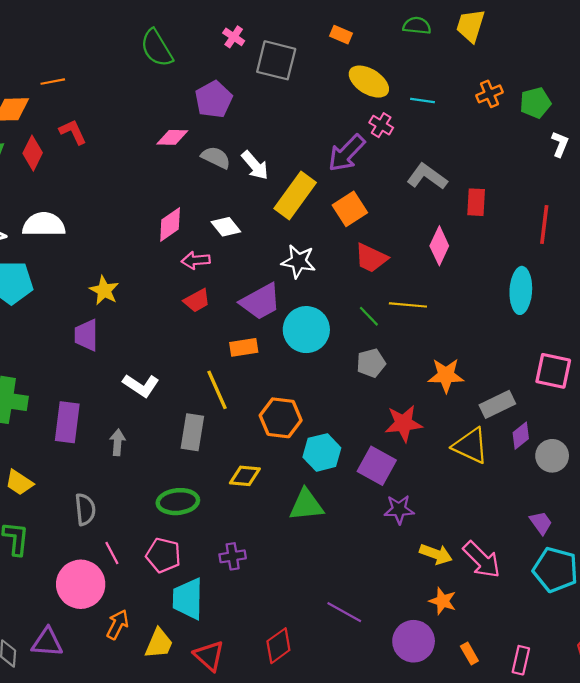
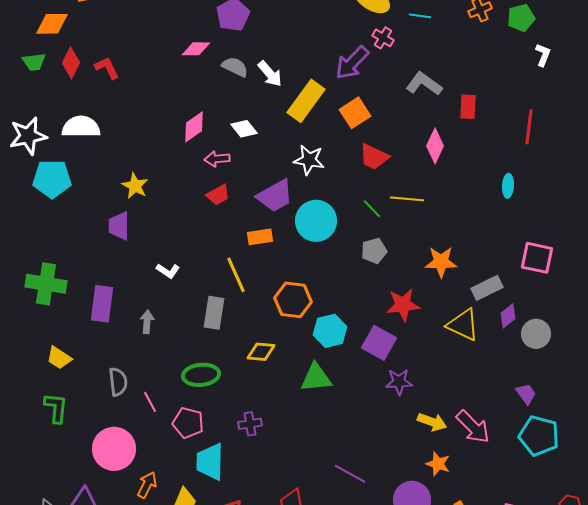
red L-shape: (73, 132) -> (107, 68), moved
cyan ellipse: (521, 290) -> (508, 186), size x0.6
white L-shape: (141, 385) -> (168, 271), size x0.7
pink line: (112, 553) -> (150, 402), moved

